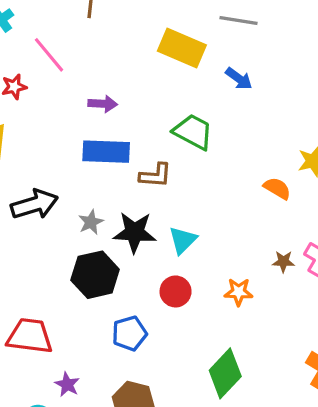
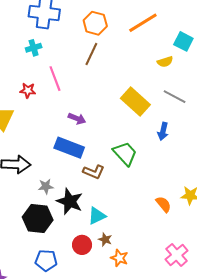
blue arrow: (239, 79) -> (163, 131), turned 48
brown star: (283, 262) -> (105, 239), moved

